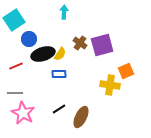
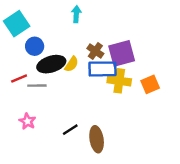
blue rectangle: (59, 74) -> (103, 69), moved, size x1.6
yellow cross: (110, 85) -> (119, 81), moved
gray line: (15, 93) -> (37, 86), moved
pink star: (23, 113) -> (27, 121), moved, size x0.6
brown ellipse: (81, 117) -> (97, 139), turned -35

